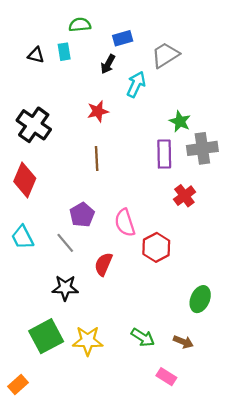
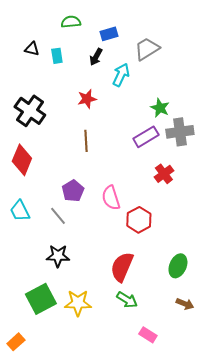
cyan rectangle: (64, 52) -> (57, 56), moved
purple rectangle: (164, 154) -> (146, 137), turned 60
red semicircle: (103, 264) -> (122, 267), moved, size x1.4
brown arrow: (183, 342) -> (185, 304), moved

